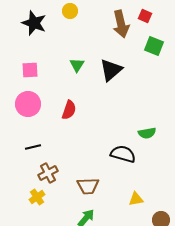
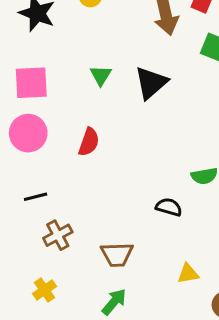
pink square: (30, 70) -> (31, 83), size x1.4
black semicircle: (123, 154) -> (169, 207), size x0.7
yellow cross: (37, 197) -> (44, 290), moved

